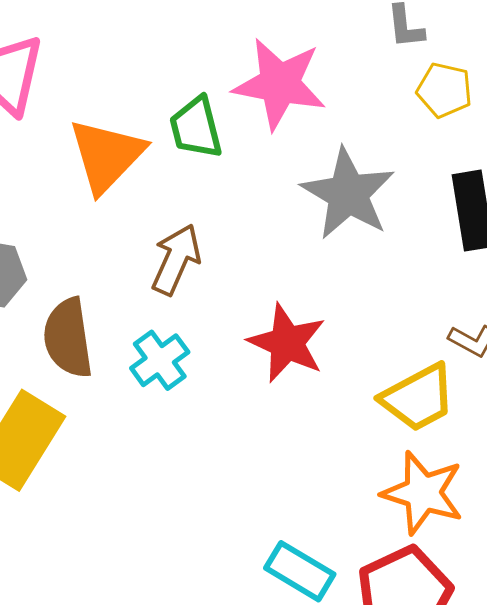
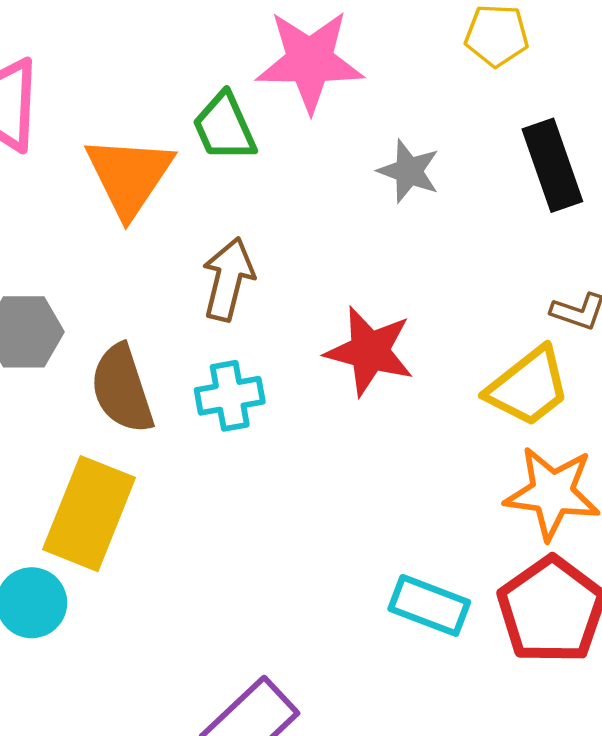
gray star: (348, 194) -> (409, 171), size x0.6
cyan cross: (160, 360) -> (230, 396), turned 36

